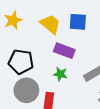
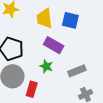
yellow trapezoid: (50, 24) -> (44, 18), turned -145

